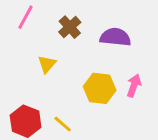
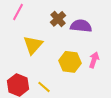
brown cross: (70, 27) -> (58, 19), moved
yellow triangle: (47, 64) -> (33, 45), size x1.5

